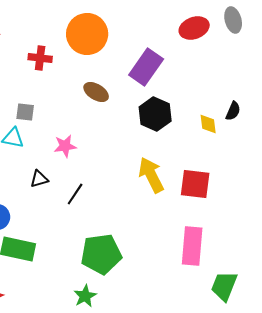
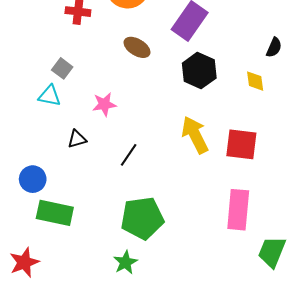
black semicircle: (233, 111) -> (274, 47), moved
gray square: (25, 112) -> (62, 68), turned 30
black line: (75, 194) -> (129, 155), moved

